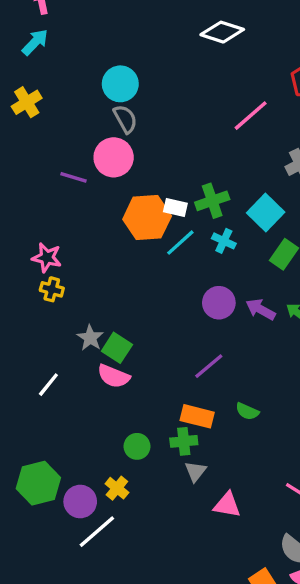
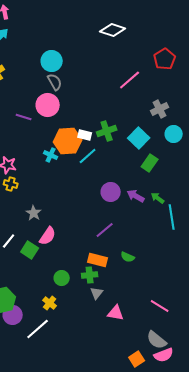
cyan cross: (224, 241) -> (51, 155), moved
green square: (117, 348) -> (30, 250), moved
pink semicircle: (114, 376) -> (48, 236), turned -78
purple circle: (80, 502) -> (13, 315), moved

